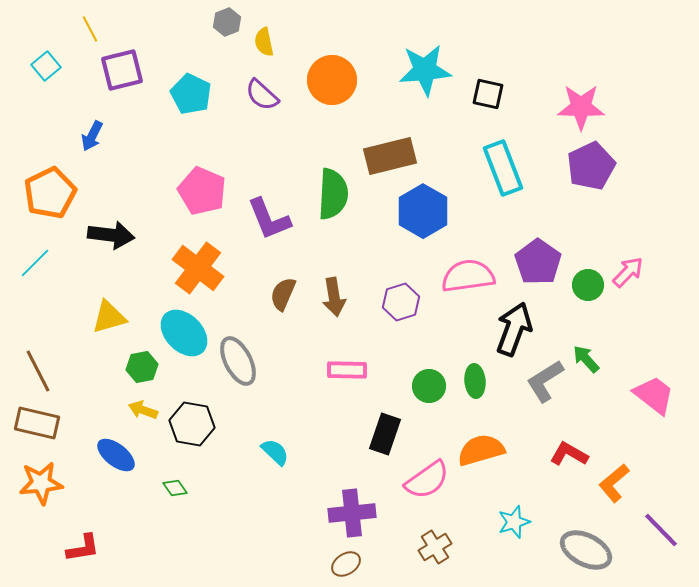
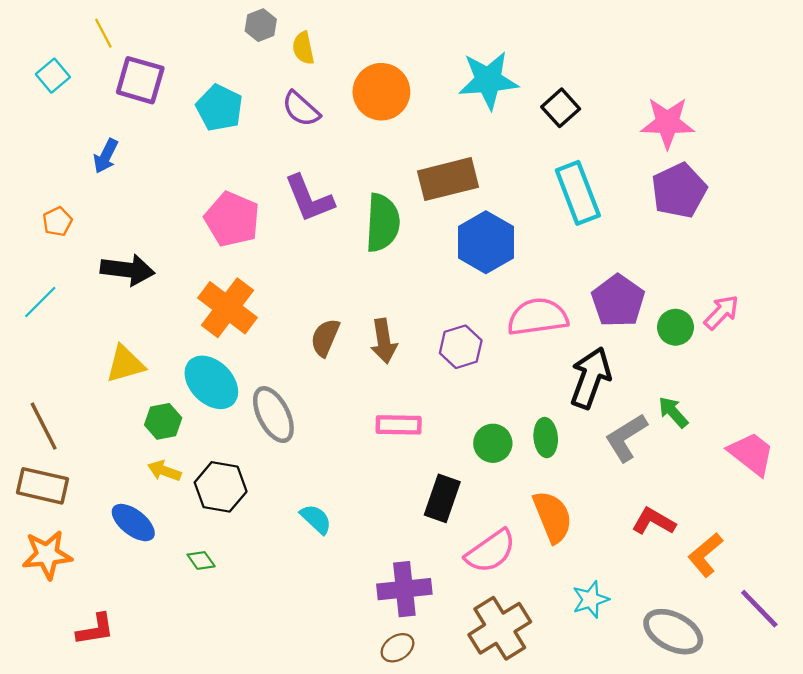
purple square: (122, 70) -> (140, 80), turned 30
black square: (488, 94) -> (561, 108), turned 36
orange pentagon: (50, 193) -> (57, 222), size x0.5
purple L-shape: (269, 219) -> (309, 199), moved
orange semicircle: (481, 450) -> (553, 517), turned 84
brown cross: (435, 547) -> (500, 628), size x1.6

